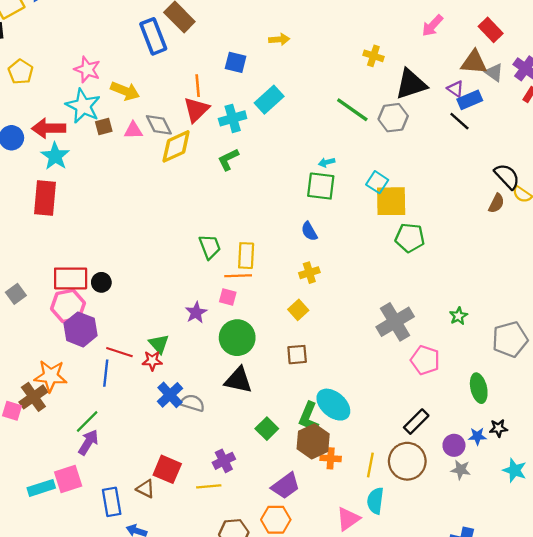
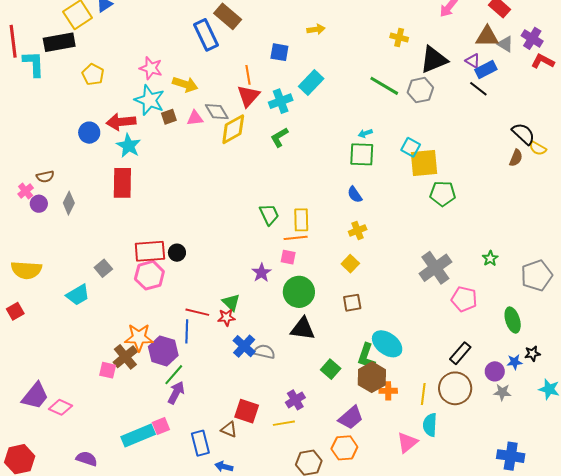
purple hexagon: (81, 329) -> (163, 351), moved
pink square: (68, 479) -> (161, 426), size x0.7
cyan rectangle: (41, 488) -> (138, 436), size x1.4

